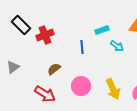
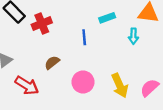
cyan arrow: (117, 46) -> (133, 36), moved, turned 56
red arrow: (45, 94) -> (27, 85), moved

